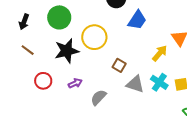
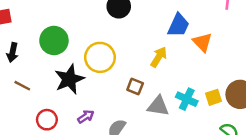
blue trapezoid: (137, 20) -> (178, 25), moved
yellow arrow: (160, 53) -> (159, 57), moved

